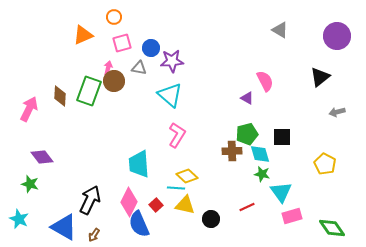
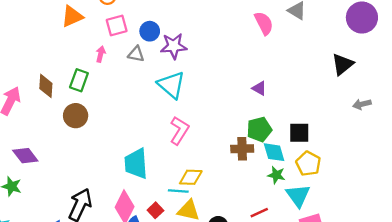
brown circle: (114, 81) -> (76, 116), moved
pink semicircle: (265, 81) -> (264, 23), moved
green rectangle: (89, 91) -> (79, 80), size x0.7
yellow pentagon: (325, 164) -> (308, 164), moved
yellow diamond: (187, 176) -> (191, 177), turned -40

